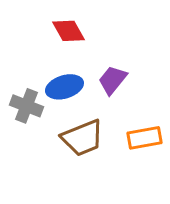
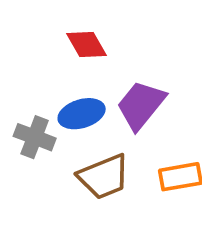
purple trapezoid: (112, 80) -> (141, 105), size x1.4

